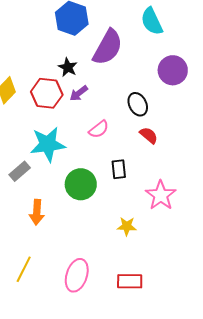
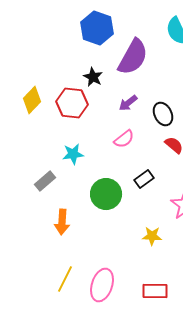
purple arrow: (79, 93) -> (128, 103), moved
cyan star: (48, 144) -> (73, 154), size x0.6
black rectangle: (119, 169) -> (144, 179), turned 60
yellow line: (24, 269) -> (65, 279), moved

